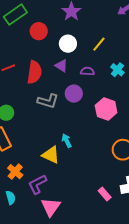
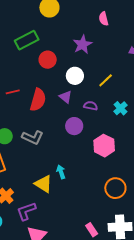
gray L-shape: (48, 101) -> (33, 137), moved

